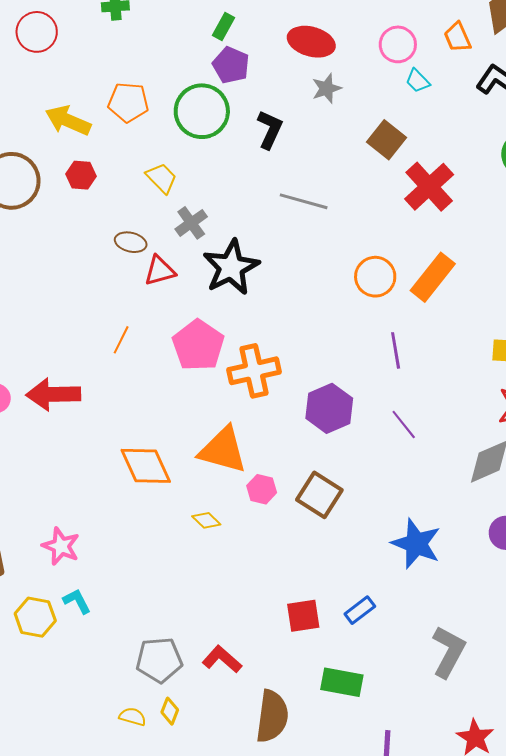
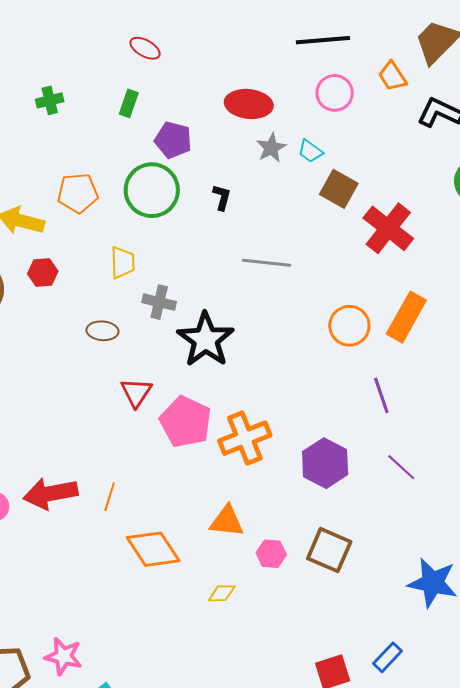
green rectangle: (224, 27) -> (129, 103), moved
cyan trapezoid: (418, 81) -> (310, 151), moved
black L-shape: (270, 129) -> (222, 197), size x0.7
yellow trapezoid: (161, 178) -> (123, 263), turned 52
gray cross: (191, 223) -> (159, 302), turned -32
red triangle: (160, 271) -> (136, 392), moved, turned -32
orange line: (121, 340) -> (110, 497), moved
orange triangle: (223, 450) -> (227, 521), size x0.7
yellow diamond: (206, 520) -> (222, 593), turned -36
pink star: (61, 546) -> (63, 656), moved

